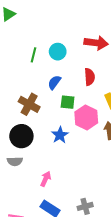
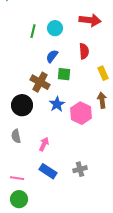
brown cross: (29, 104) -> (40, 82), moved
pink hexagon: (86, 117) -> (81, 113), moved
gray semicircle: (15, 161) -> (16, 136), moved, turned 80

